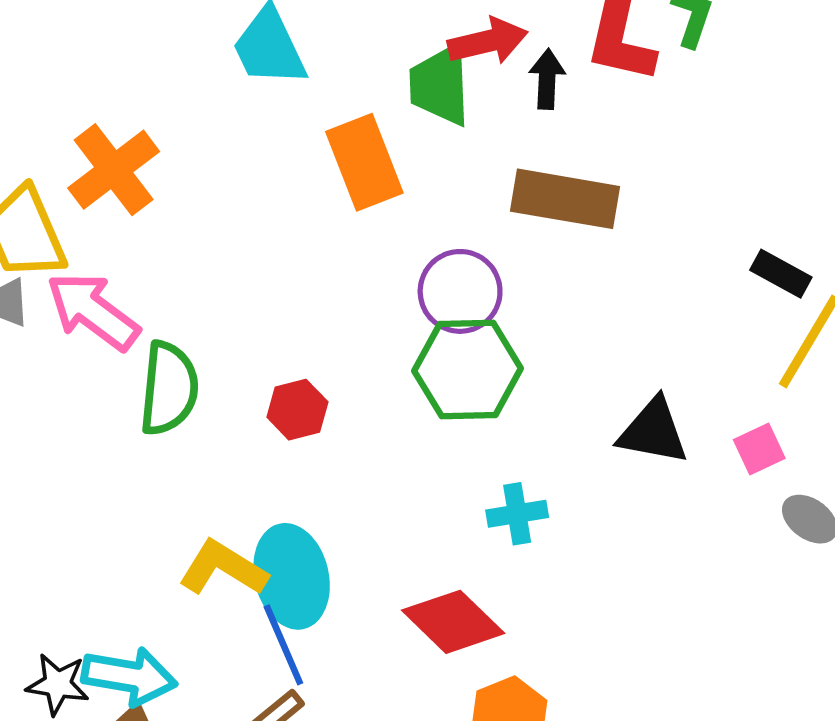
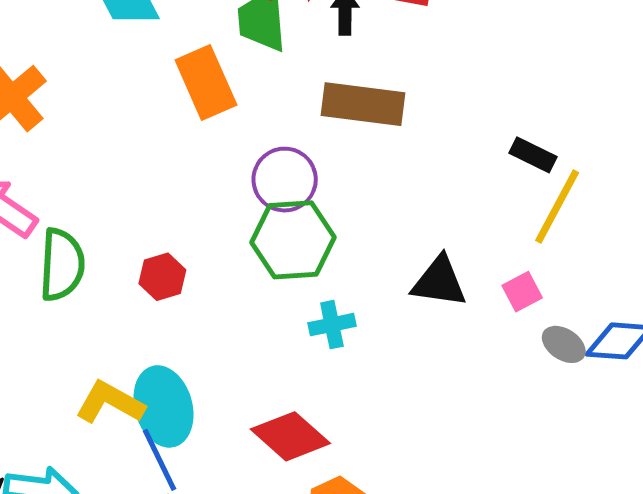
cyan cross: (517, 514) -> (332, 325), moved

